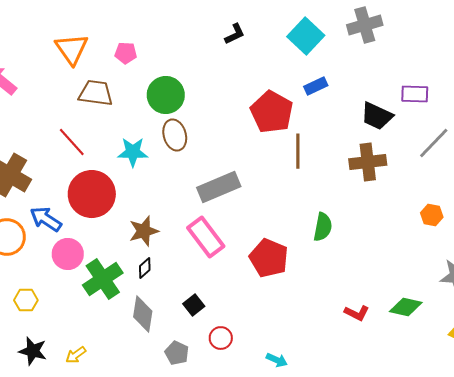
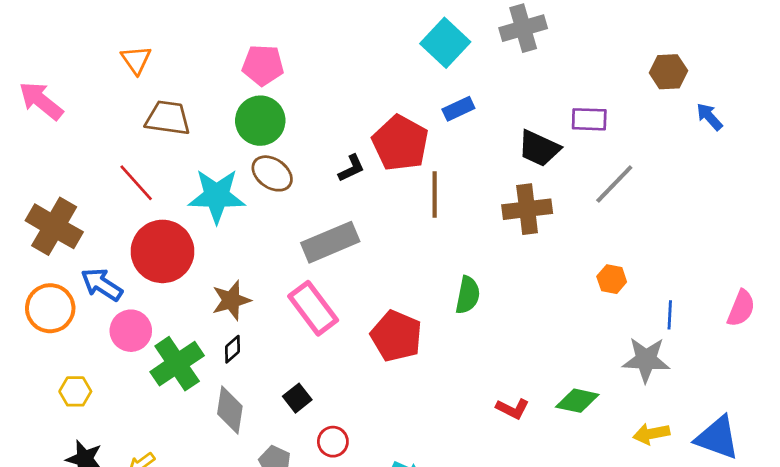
black L-shape: (235, 34) -> (351, 168), moved
orange triangle: (72, 49) -> (136, 60), size x0.7
pink pentagon: (126, 53) -> (263, 65), moved, size x1.4
brown ellipse: (175, 135) -> (272, 173), turned -40
cyan star: (133, 152) -> (217, 196), size x1.4

